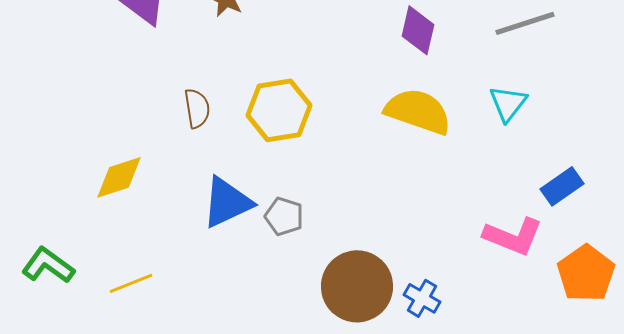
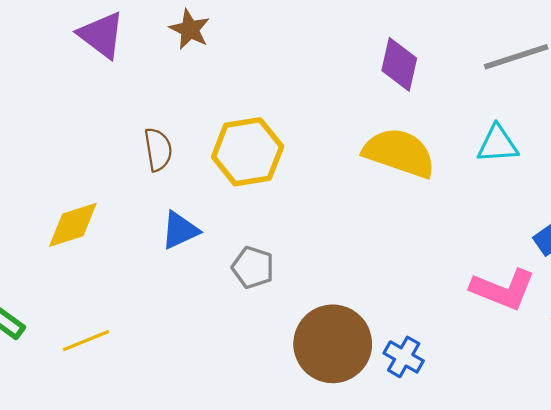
cyan triangle: (508, 103) -> (498, 144), turned 48
blue triangle: (227, 202) -> (180, 230), moved, size x0.7

